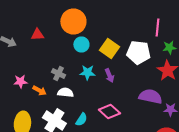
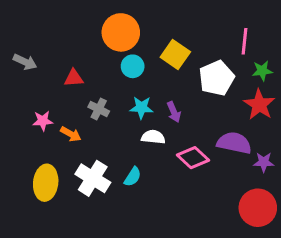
red triangle: (37, 34) -> (74, 78), moved
yellow square: (109, 48) -> (175, 55), moved
white pentagon: (138, 52) -> (217, 78), turned -30
white semicircle: (65, 92) -> (153, 137), moved
pink diamond: (109, 112) -> (193, 158), moved

